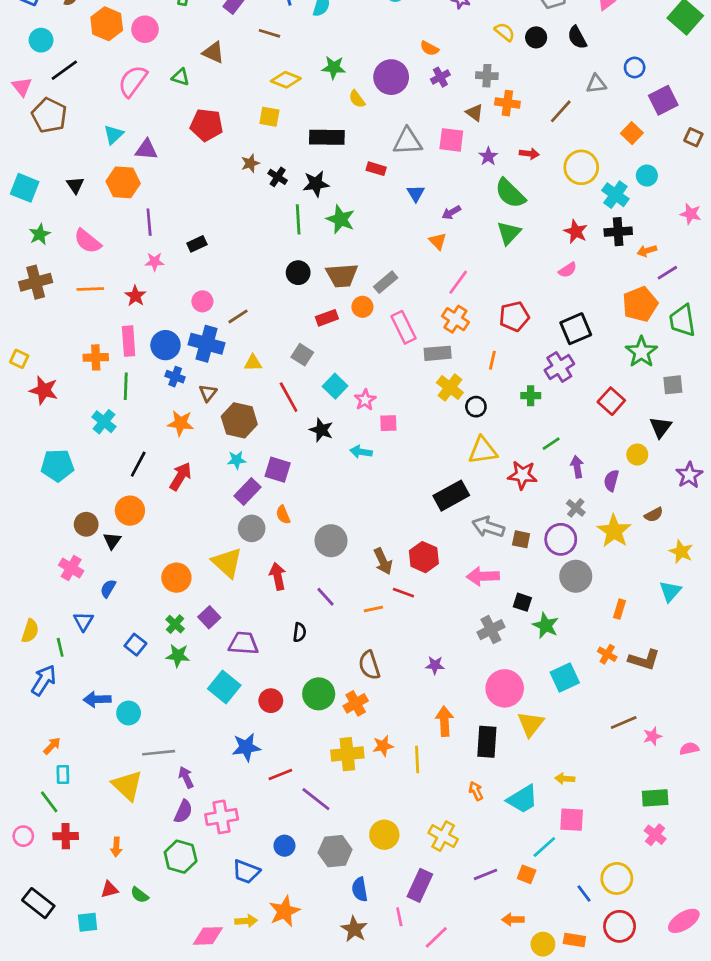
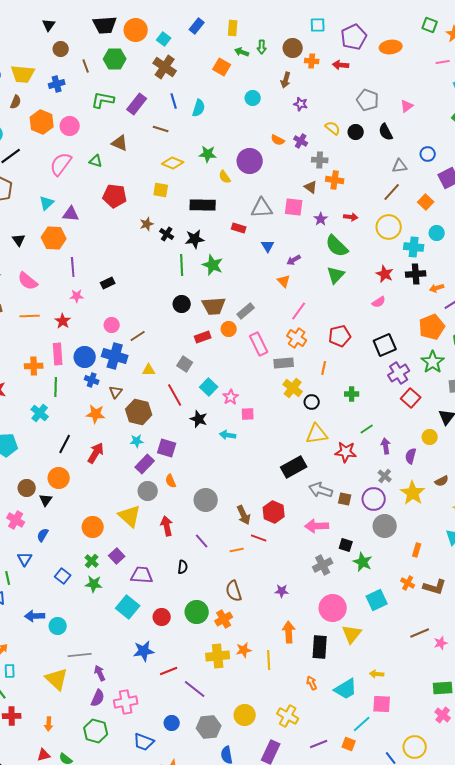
purple cross: (440, 77) -> (301, 141), moved, turned -32
brown line: (561, 111) -> (392, 192), moved
cyan cross: (615, 195) -> (414, 247), turned -30
purple cross: (559, 367) -> (399, 373), moved

